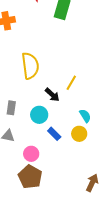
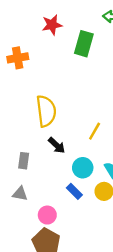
black arrow: (52, 95) -> (57, 145), moved
cyan circle: (39, 115) -> (83, 168), moved

